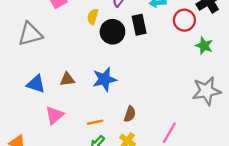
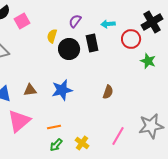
gray star: (206, 91) -> (151, 126), moved
brown semicircle: (130, 114) -> (108, 92), moved
pink triangle: (55, 115) -> (19, 121), size x1.4

